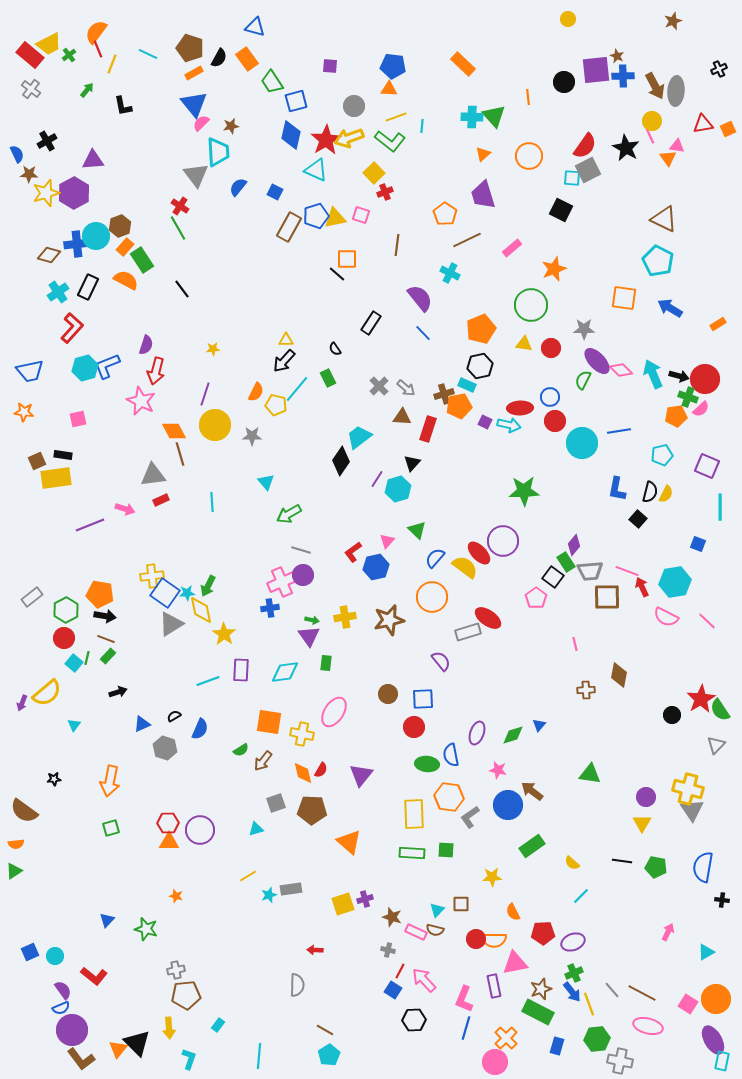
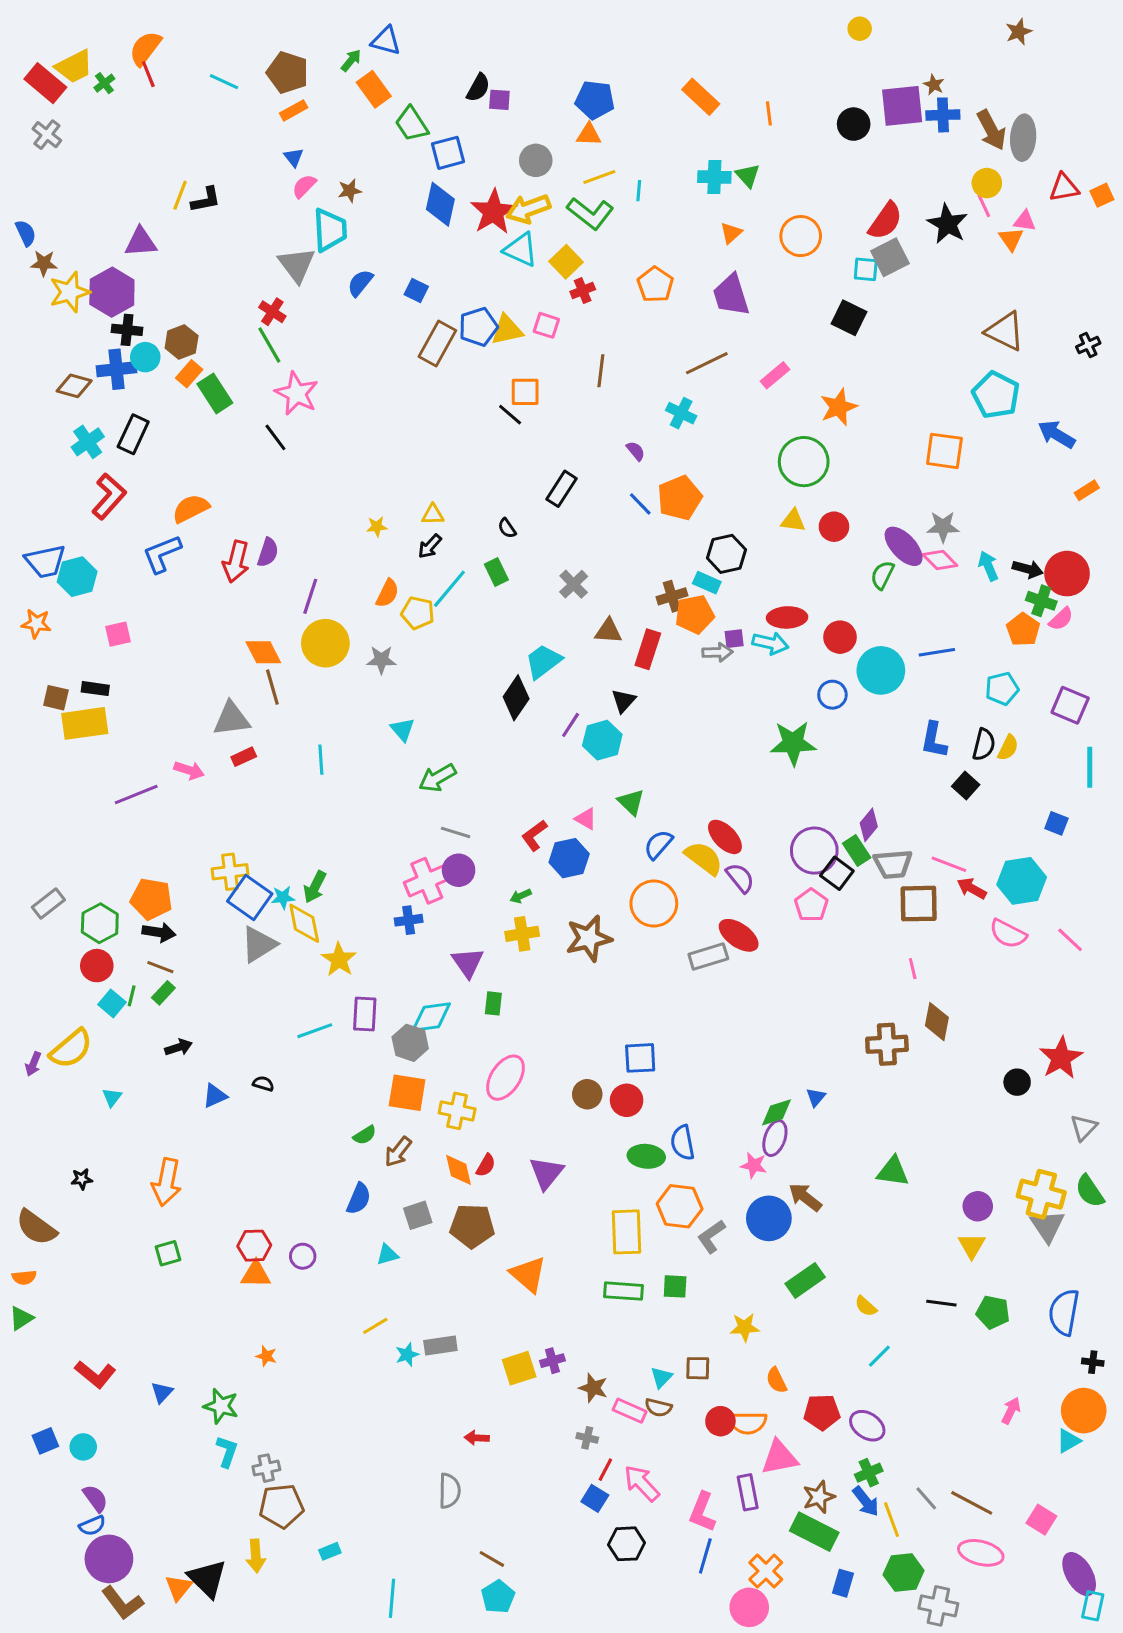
black semicircle: (219, 58) -> (478, 88), moved
yellow line: (112, 64) -> (180, 195), moved
black cross: (719, 69) -> (1088, 345), moved
green arrow: (87, 90) -> (351, 60), moved
orange line: (528, 97) -> (769, 113), moved
blue triangle: (194, 104) -> (294, 157), size x0.5
black L-shape: (123, 106) -> (206, 200), moved, turned -90
green triangle: (494, 116) -> (748, 175), size x0.7
black cross: (47, 141) -> (127, 330), moved, turned 36
cyan triangle: (316, 170) -> (521, 250), moved
orange pentagon: (445, 214) -> (655, 284), moved
cyan circle: (96, 236) -> (145, 357), size x0.7
orange semicircle: (126, 280) -> (191, 508), moved, turned -55
purple semicircle: (420, 298) -> (636, 451), size x0.5
blue arrow: (670, 308) -> (1056, 434), moved
orange pentagon: (481, 329) -> (680, 498), moved
gray star: (584, 329) -> (943, 527), moved
purple semicircle: (146, 345) -> (268, 552), moved
yellow star: (213, 349) -> (377, 527), moved
black arrow: (284, 361) -> (430, 546), size x0.7
cyan hexagon: (85, 368) -> (77, 577), moved
cyan arrow: (653, 374) -> (988, 566), size x0.7
gray arrow: (406, 388) -> (717, 652), moved, turned -42
blue circle: (550, 397) -> (832, 695), moved
pink star: (141, 401) -> (297, 393), moved
orange pentagon: (676, 416) -> (1023, 630), turned -30
purple square: (485, 422) -> (734, 639), turned -32
brown square: (37, 461) -> (56, 698), turned 36
pink triangle: (387, 541) -> (586, 819), turned -42
purple circle: (503, 541) -> (814, 851), moved
red arrow: (642, 587) -> (972, 888), turned -36
green arrow: (312, 620) -> (521, 896), moved, turned 144
pink line: (575, 644) -> (913, 969), moved
purple semicircle: (441, 661) -> (740, 878), moved
brown cross: (586, 690) -> (887, 1044), size x1.5
brown circle: (388, 694) -> (587, 1094), moved
green semicircle: (720, 710) -> (1090, 1191), moved
black semicircle: (174, 716) -> (263, 1084), turned 48
blue semicircle: (200, 729) -> (359, 1199), moved
purple ellipse: (477, 733) -> (775, 1138), moved
gray hexagon: (165, 748) -> (410, 1043), moved
purple circle: (200, 830) -> (303, 1256), size x0.6
purple ellipse: (573, 942) -> (867, 1426), turned 55
red L-shape: (94, 976) -> (95, 1374), moved
orange circle: (716, 999) -> (1084, 1411), moved
cyan rectangle: (218, 1025) -> (330, 1551), turned 32
cyan L-shape: (189, 1059) -> (227, 1451), moved

